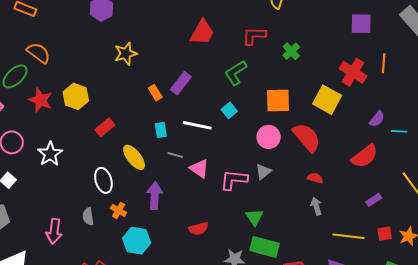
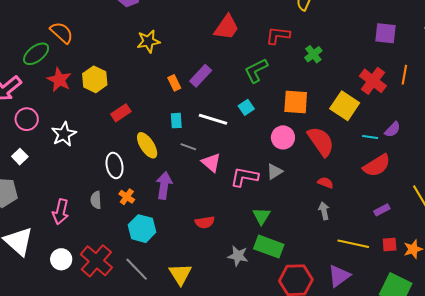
cyan line: (399, 131) -> (370, 137), moved

